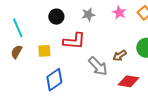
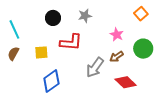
pink star: (119, 13) -> (117, 35), moved
gray arrow: (98, 66) -> (95, 67), turned 80
red diamond: (128, 81) -> (126, 82), turned 35

